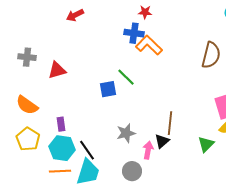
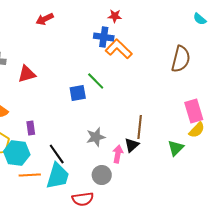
cyan hexagon: (62, 148) -> (17, 153), moved

